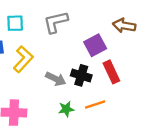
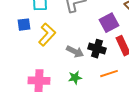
green star: (66, 109) -> (75, 78), moved

